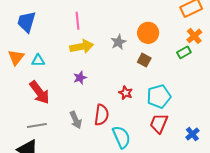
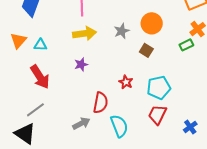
gray arrow: (76, 120) -> (81, 123), moved, turned -96
gray line: (37, 126) -> (35, 110), turned -30

